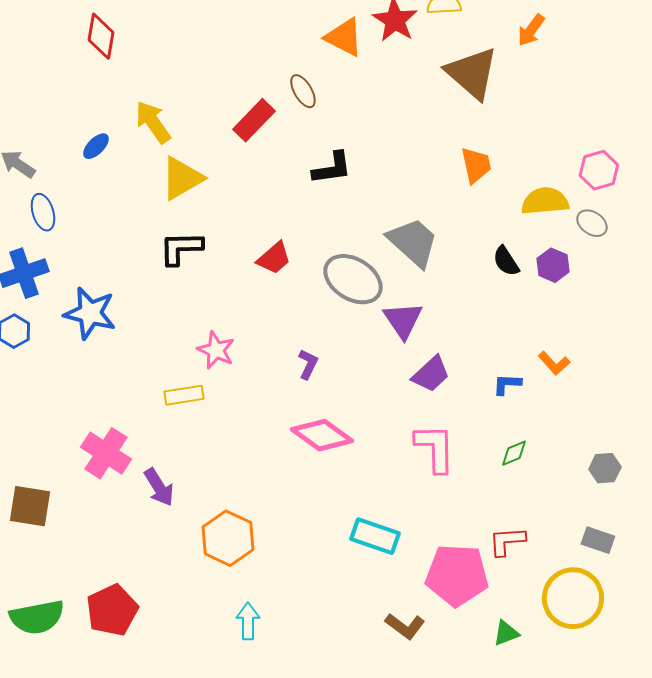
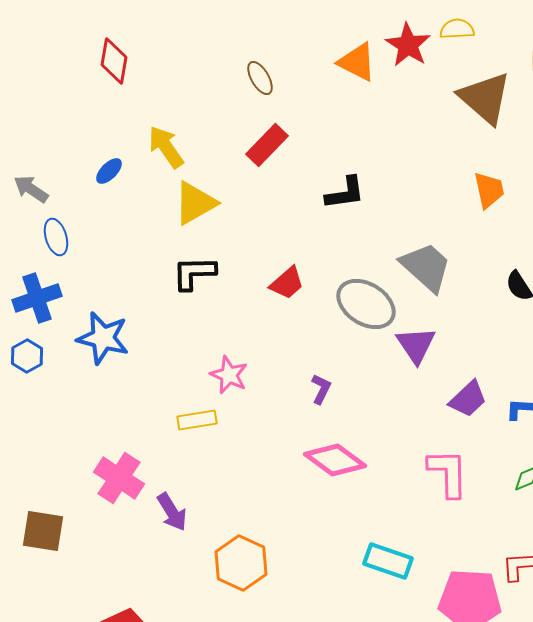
brown ellipse: (303, 91) -> (260, 78), moved
purple trapezoid: (431, 374) -> (468, 399), moved

